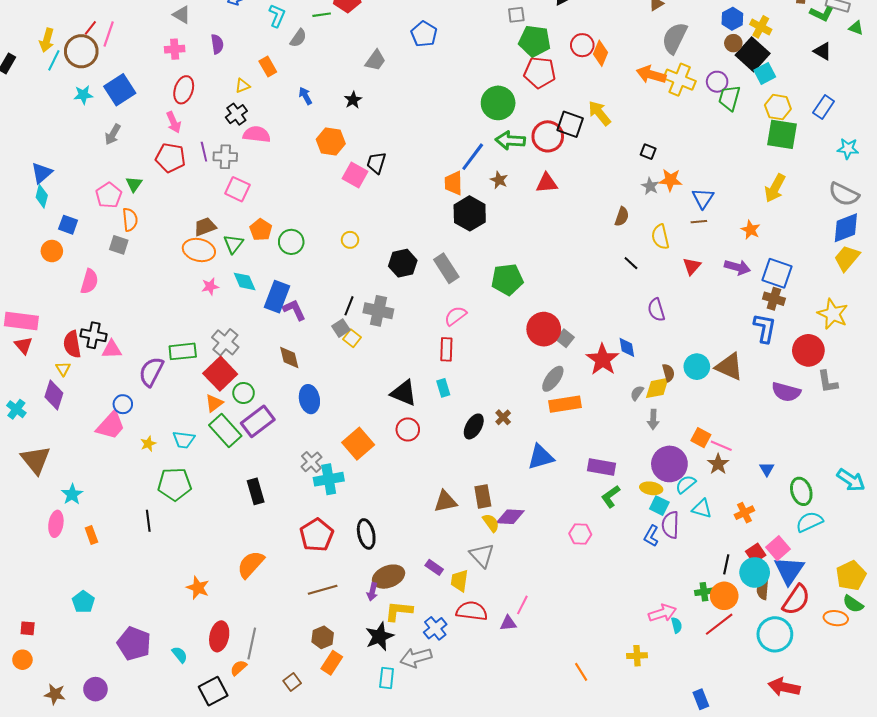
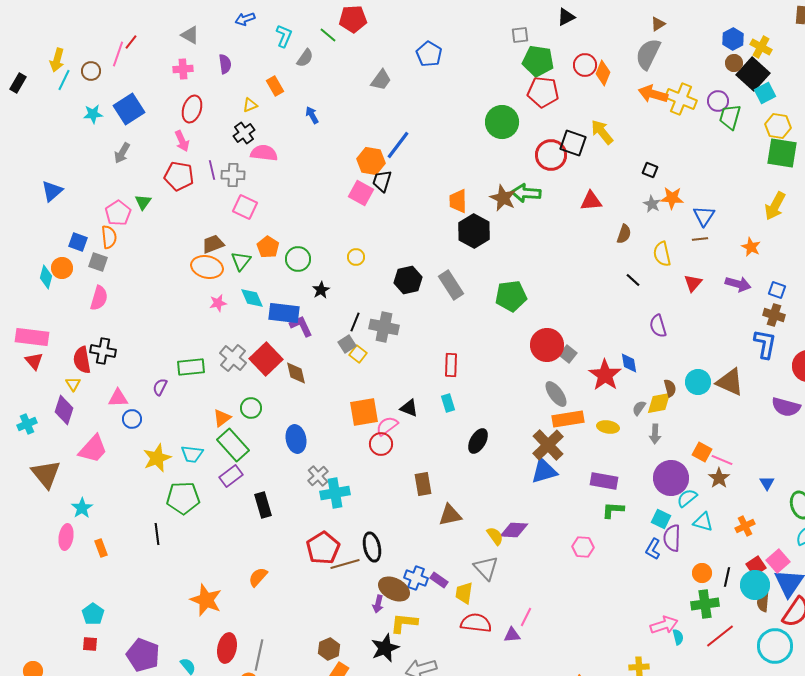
green line: (322, 15) -> (328, 35), turned 48
red line: (90, 28) -> (131, 42), moved
gray semicircle: (675, 38) -> (648, 54), moved
brown circle: (81, 51) -> (91, 71), size x0.6
black star: (353, 100) -> (321, 290), moved
green arrow: (510, 140) -> (526, 193), moved
orange hexagon: (331, 141) -> (371, 161), moved
blue line: (473, 157) -> (398, 145), moved
brown star: (499, 180) -> (503, 198), size x1.5
red triangle: (547, 183) -> (591, 201), moved
cyan diamond: (42, 196) -> (46, 277), moved
orange semicircle: (130, 220) -> (109, 237), moved
gray square: (119, 245) -> (98, 262), moved
blue square: (777, 273) -> (777, 290), size x0.6
blue rectangle: (277, 297) -> (284, 313), turned 76
pink semicircle: (455, 316) -> (387, 426), moved
pink triangle: (112, 349) -> (118, 398), moved
purple semicircle: (151, 372) -> (160, 387), size x0.6
red square: (220, 374) -> (266, 359), moved
gray ellipse: (553, 379) -> (556, 394), turned -72
black triangle: (404, 393) -> (409, 408), size x0.7
blue ellipse: (309, 399) -> (296, 439), moved
cyan cross: (16, 409) -> (27, 424), turned 30
brown cross: (503, 417) -> (548, 445), moved, size x2.0
purple rectangle: (258, 421) -> (231, 476), moved, size x0.7
pink trapezoid: (111, 425) -> (93, 449), moved
red circle: (408, 429) -> (381, 444), moved
yellow star: (148, 444) -> (157, 458), size x1.8
orange square: (358, 444) -> (364, 412), moved, turned 32
yellow ellipse: (651, 488) -> (608, 427), moved
brown rectangle: (483, 496) -> (423, 484), moved
green L-shape: (611, 496) -> (613, 510), turned 40
orange semicircle: (251, 564) -> (258, 577), size x0.7
brown ellipse: (389, 577) -> (394, 589), turned 48
orange star: (198, 588) -> (206, 600), size x1.4
brown line: (323, 590) -> (345, 564), moved
green cross: (704, 592) -> (705, 604), size x1.5
orange circle: (724, 596) -> (702, 573), moved, size x0.7
red square: (28, 628) -> (90, 644), moved
blue cross: (435, 628) -> (416, 578), moved, turned -30

